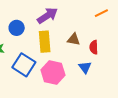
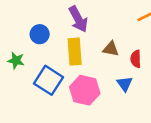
purple arrow: (47, 16) -> (78, 19), turned 95

